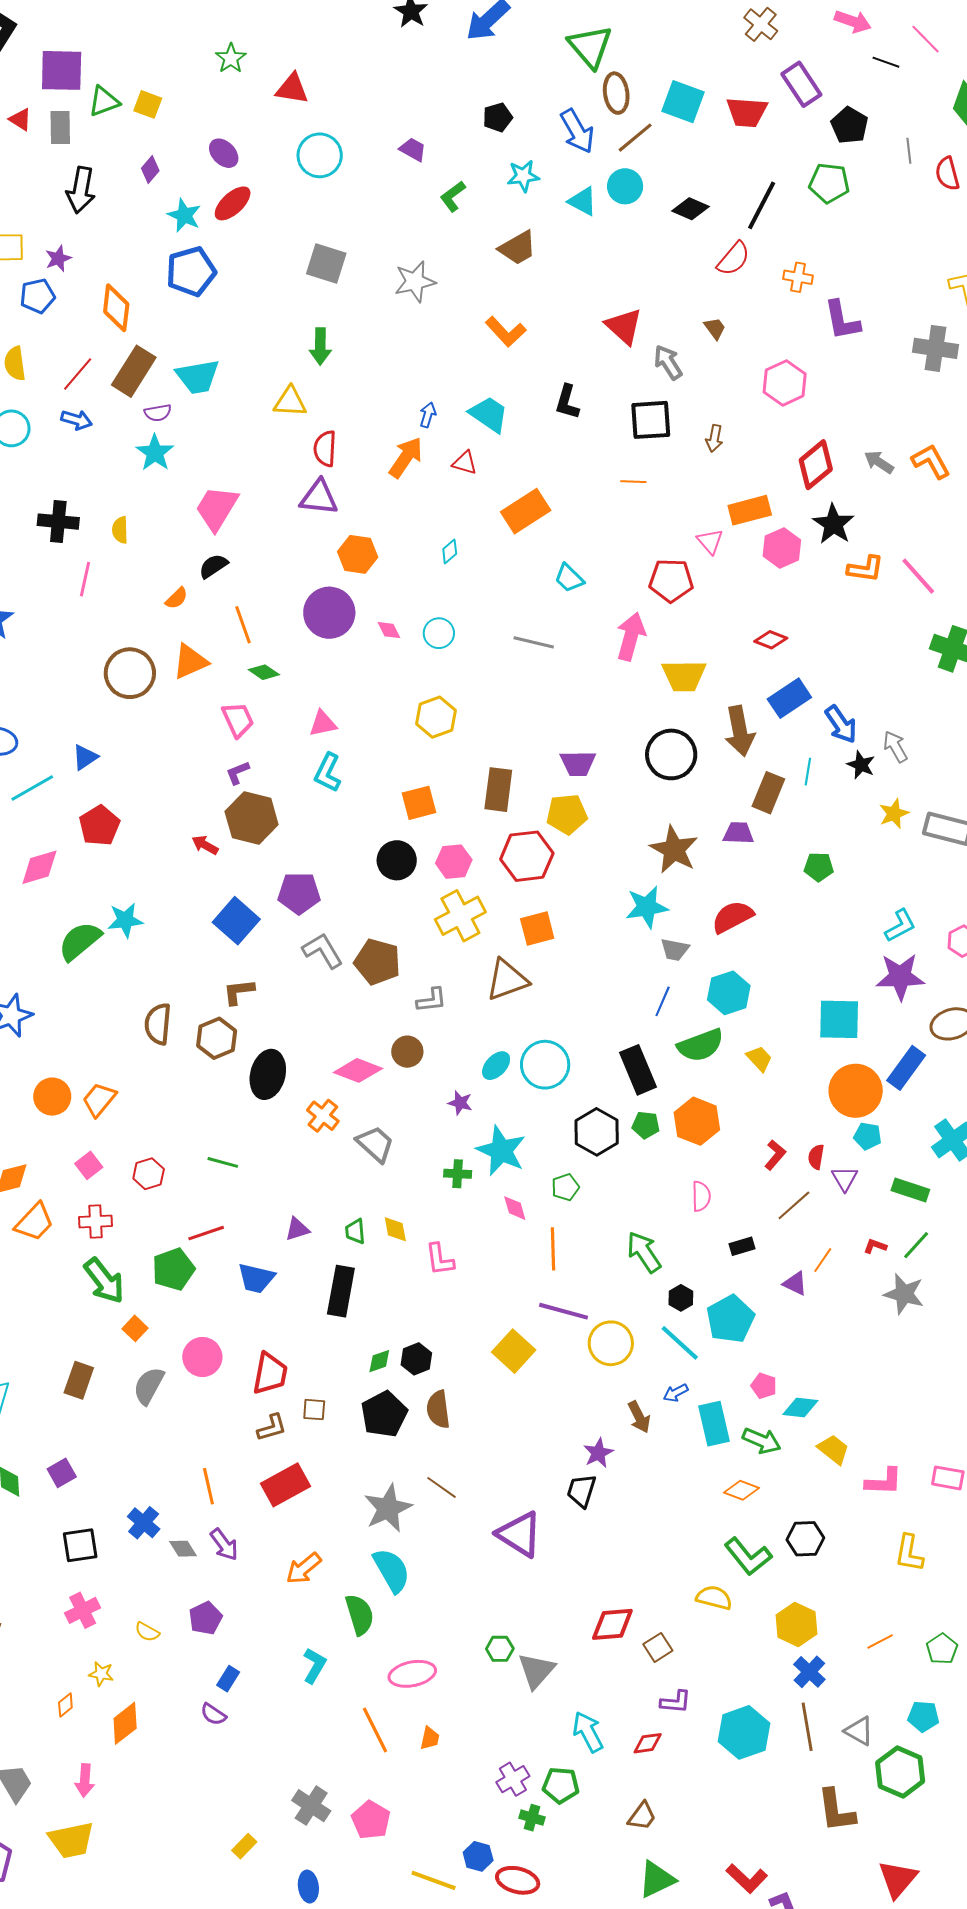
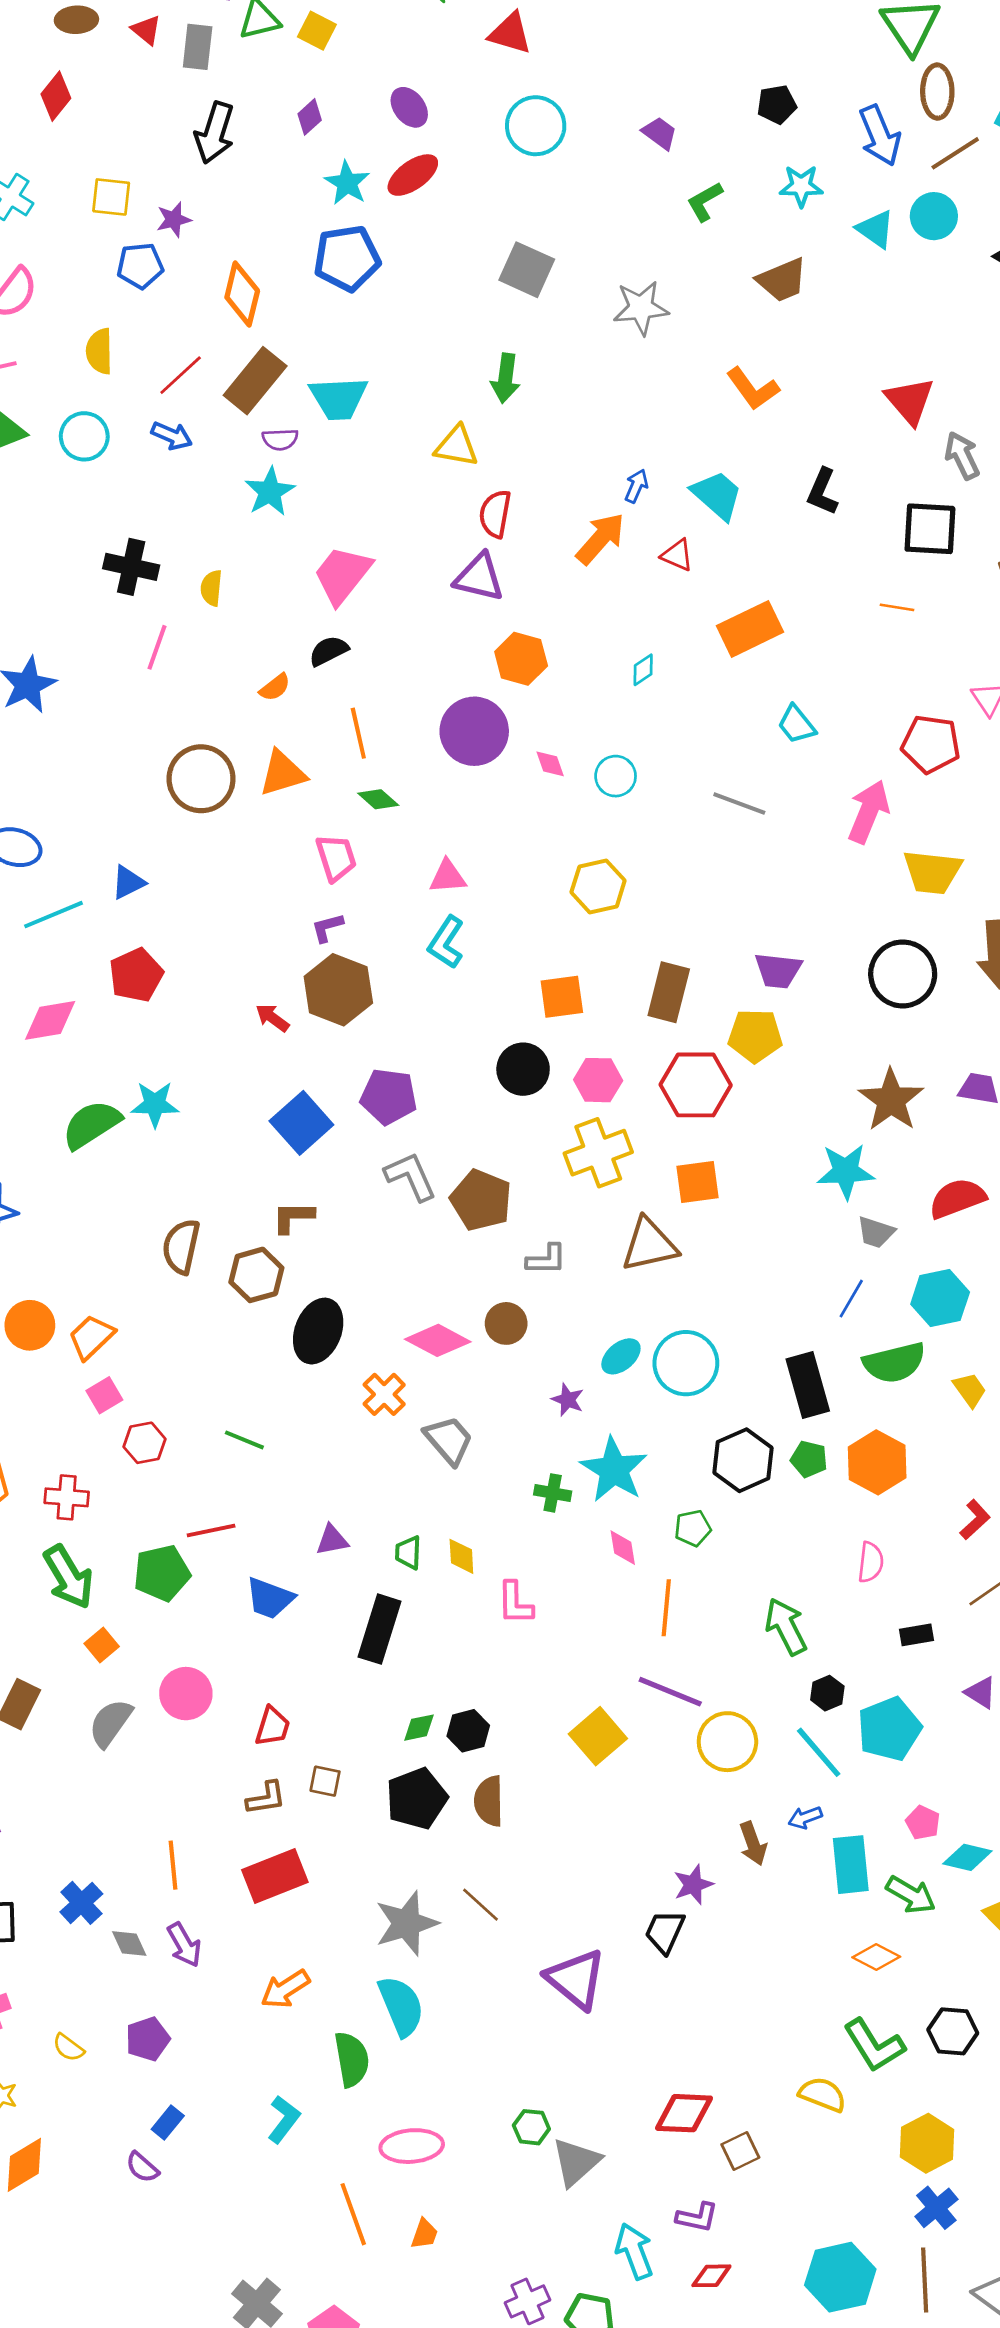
pink square: (89, 1165) -> (104, 1395), moved
red trapezoid: (270, 1374) -> (273, 1726), size x0.7
purple L-shape: (676, 1702) -> (697, 2217), moved

